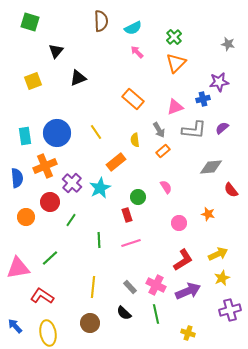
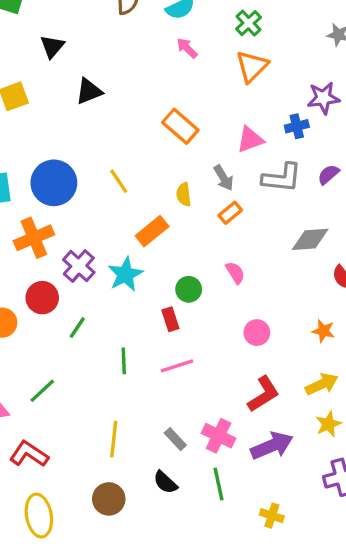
orange star: (208, 214) -> (323, 331), moved

